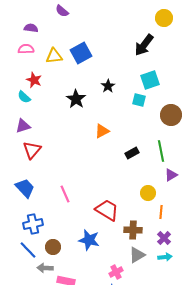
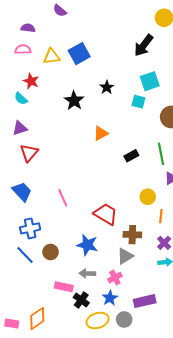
gray triangle: (137, 255) -> (125, 256), moved
gray arrow: (45, 268) -> (87, 273), moved

